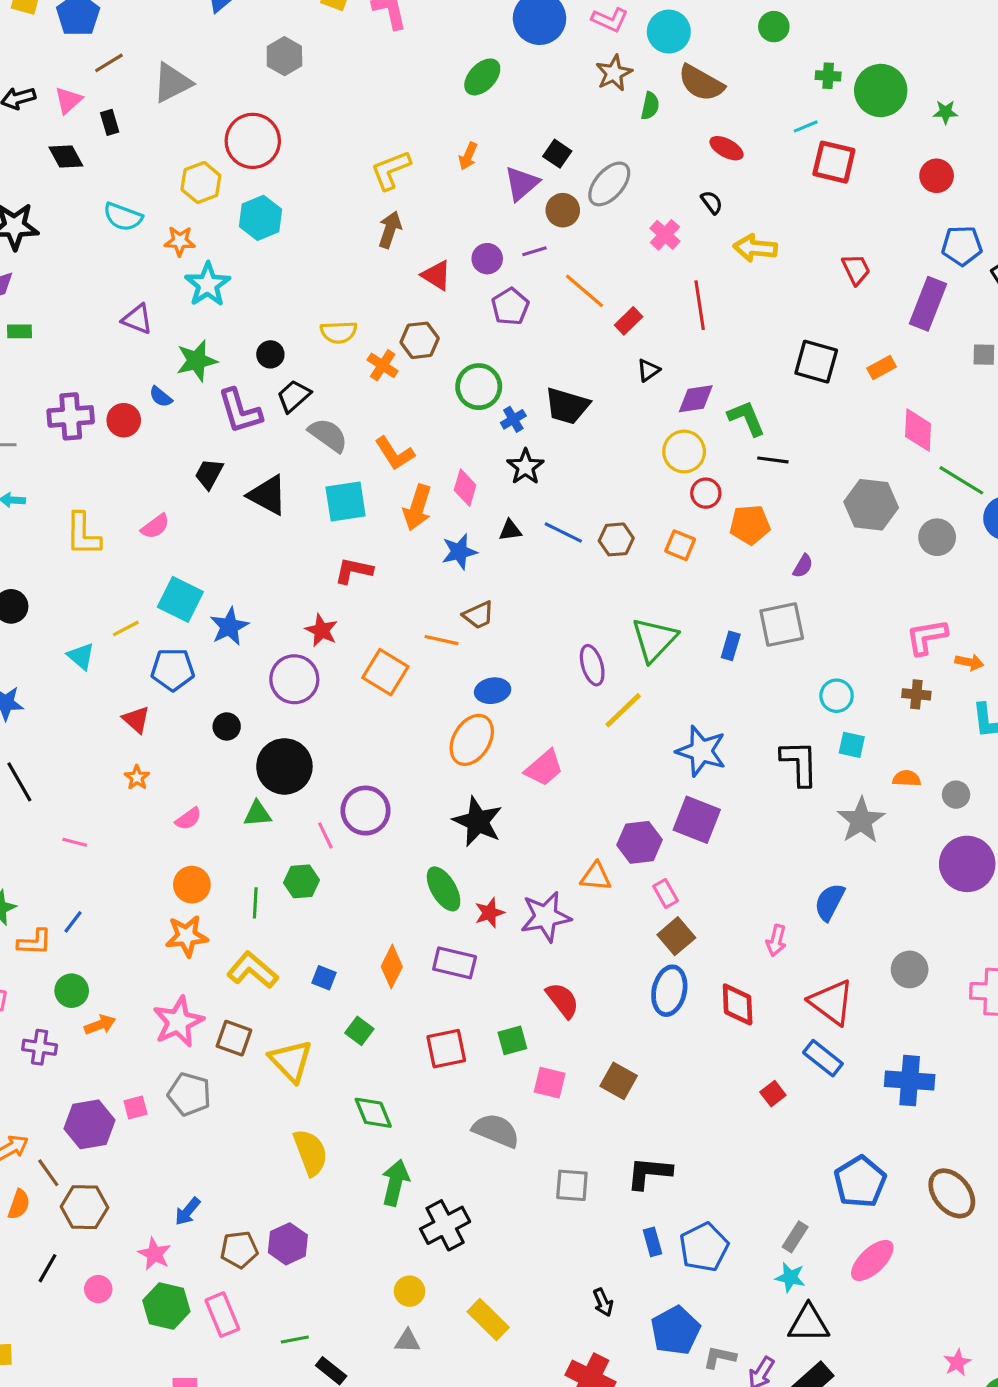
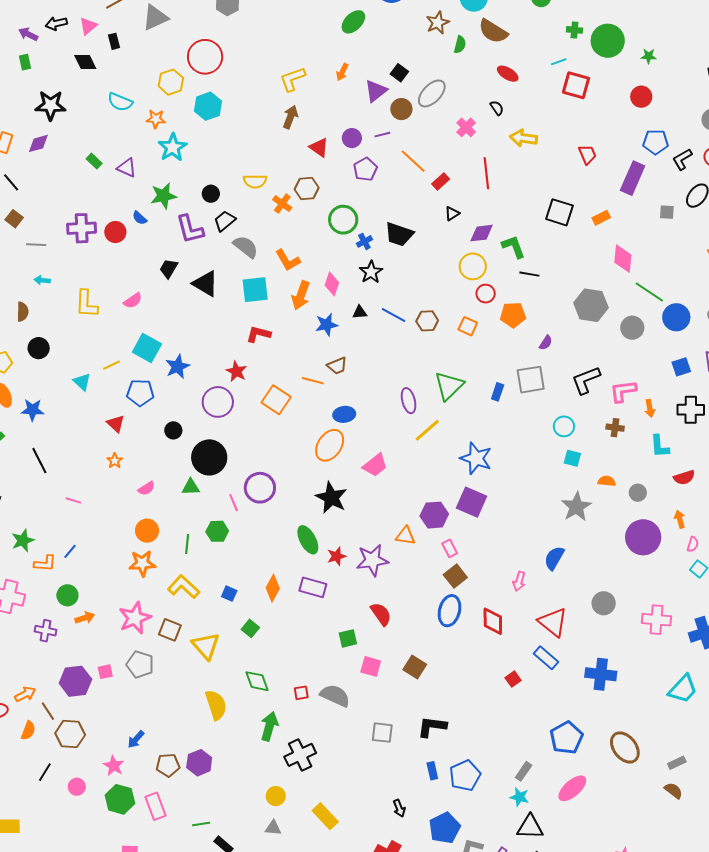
green rectangle: (19, 331) -> (94, 161), moved, turned 42
orange arrow: (969, 662) -> (650, 408), turned 66
black L-shape: (799, 763) -> (586, 380), moved, turned -112
red square: (446, 1049) -> (301, 693), moved, size x0.6

